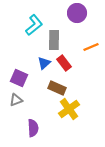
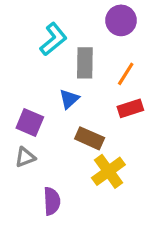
orange line: (91, 47) -> (126, 74), moved, turned -35
red rectangle: (64, 63) -> (130, 108), moved, turned -70

